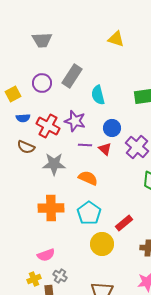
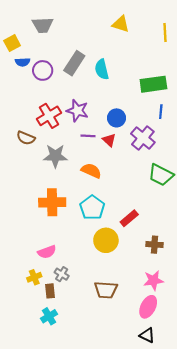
yellow square: (13, 94) -> (12, 43), moved
cyan semicircle: (98, 95) -> (102, 69), moved
blue semicircle: (23, 118) -> (23, 62), moved
red cross: (48, 126) -> (49, 116), turned 30

